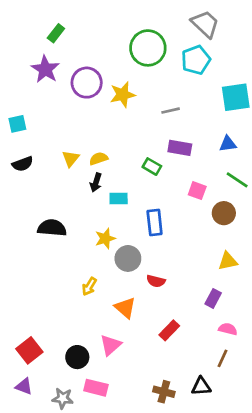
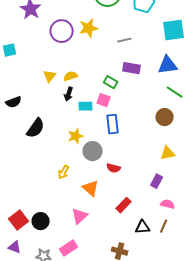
purple circle: (87, 83) -> (62, 31), moved
blue triangle: (228, 144) -> (168, 65), size x1.5
black semicircle: (23, 164) -> (14, 102), moved
pink square: (197, 191) -> (104, 100), moved
black semicircle: (52, 228) -> (36, 128), turned 120
black circle: (77, 357) -> (41, 221), moved
black triangle: (201, 386) -> (143, 227), moved
pink rectangle: (96, 388) -> (69, 248), turned -48

